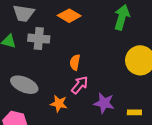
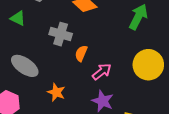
gray cross: (39, 39) -> (61, 34), moved
pink arrow: (80, 85) -> (102, 72), moved

